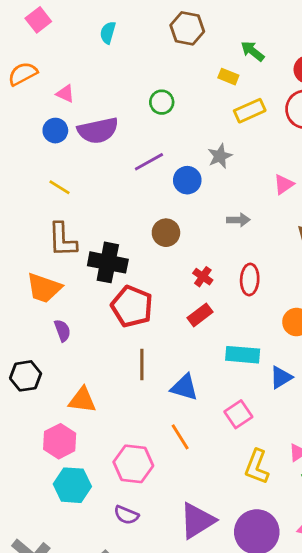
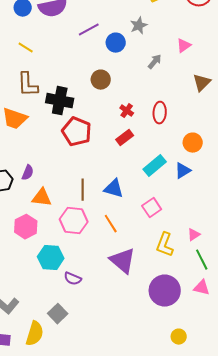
gray arrow: (238, 220) -> (155, 62), moved, turned -49
purple semicircle: (62, 331) -> (28, 173), moved, turned 42
cyan rectangle: (243, 355) -> (155, 166), turned -45
brown line: (142, 365) -> (83, 190), moved
blue triangle: (281, 377) -> (183, 171), moved
pink hexagon: (133, 464) -> (74, 221), moved
cyan hexagon: (72, 485) -> (51, 258), moved
purple triangle: (197, 521) -> (123, 261), moved, turned -48

